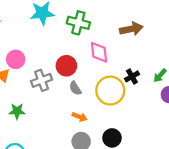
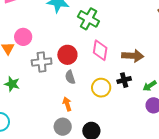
brown arrow: (131, 29) -> (133, 56), moved
yellow circle: (110, 91) -> (101, 88), size x0.7
orange arrow: (80, 117) -> (67, 104), turned -144

